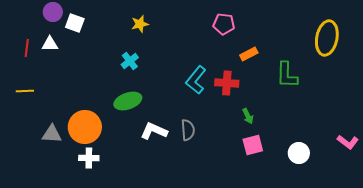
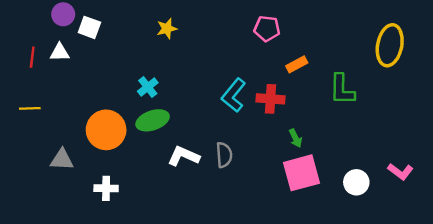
cyan cross: (130, 61) -> (148, 87), moved
orange circle: (85, 127) -> (106, 130), moved
pink L-shape: (348, 142) -> (400, 172), moved
pink square: (253, 145) -> (302, 173), size x1.5

